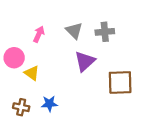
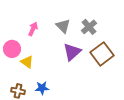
gray cross: (105, 32) -> (89, 27), turned -35
brown square: (120, 82) -> (102, 54), moved, turned -35

